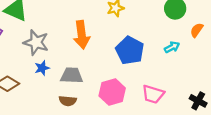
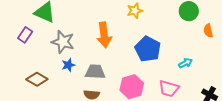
orange semicircle: (197, 30) -> (208, 31), turned -48
cyan arrow: (172, 47) -> (185, 63), moved

